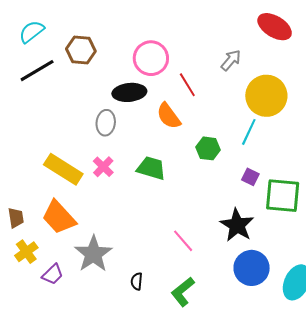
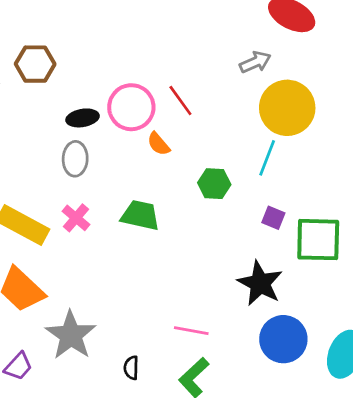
pink circle: (151, 58) -> (131, 107), moved
gray arrow: (231, 60) -> (255, 62), moved, turned 30
black ellipse: (129, 92) -> (83, 118), moved, size x0.7
orange semicircle: (169, 116) -> (159, 144), size x0.7
pink line: (183, 241) -> (191, 331), moved, turned -35

